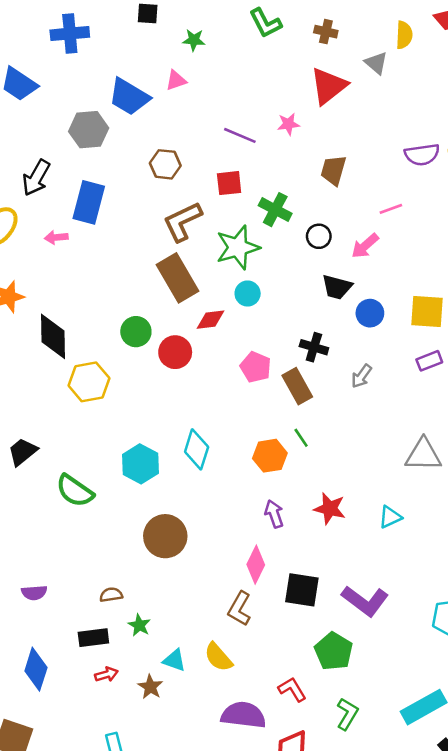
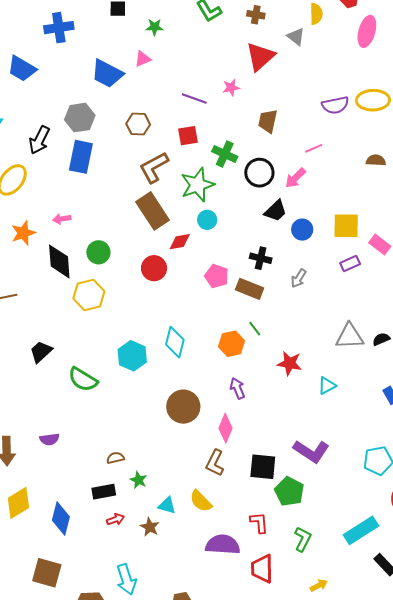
gray hexagon: (89, 130) -> (80, 118), moved
black circle: (319, 236) -> (259, 173), size x1.5
pink arrow: (56, 237) -> (62, 219), moved
black trapezoid: (337, 287) -> (276, 211), turned -55
green circle: (136, 332) -> (98, 252), moved
brown rectangle: (297, 386) -> (250, 289), turned -36
red star: (330, 509) -> (290, 363), moved
brown circle: (165, 536) -> (183, 407), moved
black square: (302, 590) -> (263, 467), moved
purple semicircle: (34, 593) -> (49, 439), moved
red L-shape: (292, 689) -> (259, 523), turned 30

